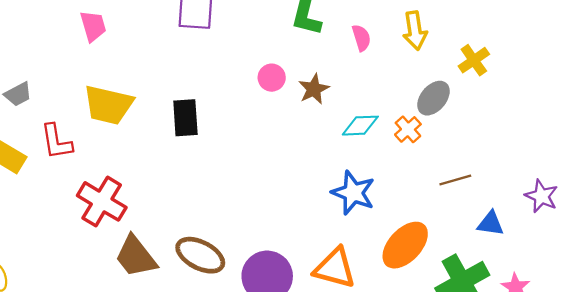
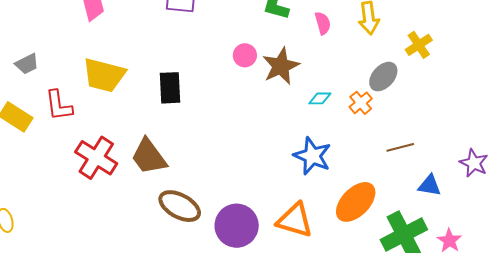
brown star: (314, 89) -> (281, 66), size x1.4
cyan diamond: (360, 126) -> (320, 98), size x0.7
brown trapezoid: (136, 257) -> (149, 157), moved

